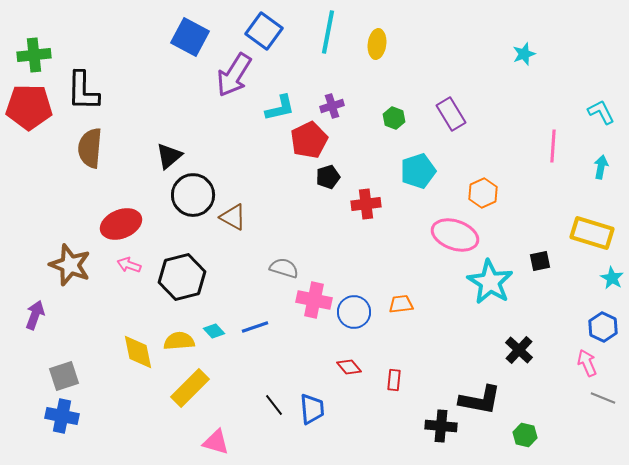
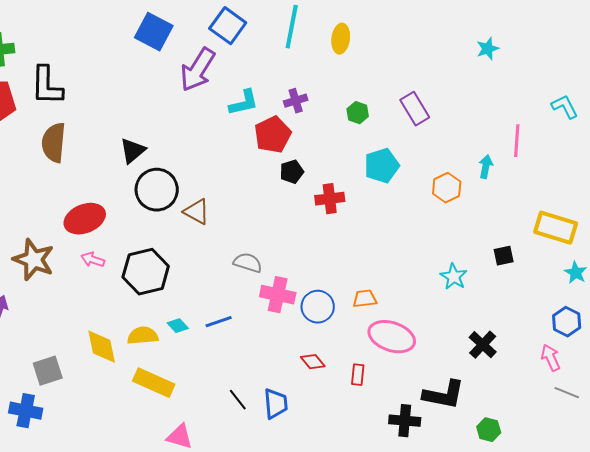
cyan arrow: (601, 167) -> (486, 167), moved
pink ellipse: (455, 235) -> (392, 337), moved
cyan star: (490, 282) -> (454, 277), size x0.6
gray square: (64, 376) -> (48, 371), moved
yellow rectangle: (190, 388) -> (154, 383), turned 69

